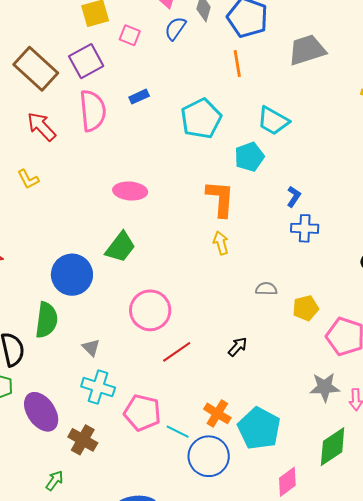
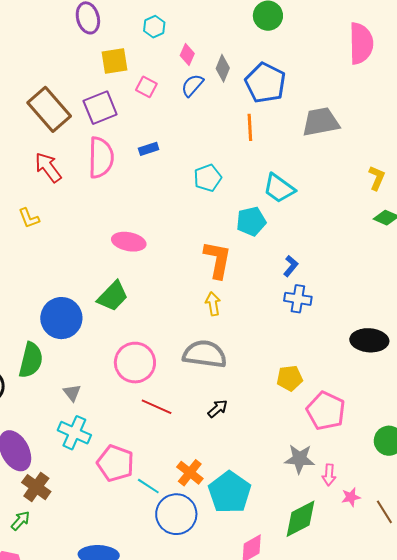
cyan pentagon: (201, 119) -> (208, 178), size x0.7
gray semicircle: (266, 289) -> (205, 354), moved, size x2.0
red line: (177, 352) -> (157, 407), turned 52
brown cross: (83, 440) -> (36, 487), moved

